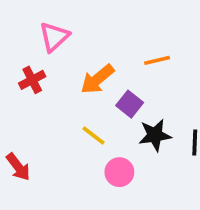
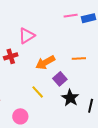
black star: (155, 135) -> (70, 98), turned 30
pink circle: (119, 172) -> (20, 116), moved

